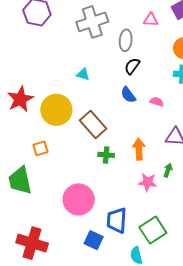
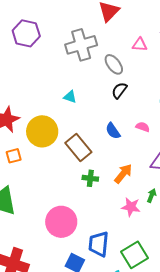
gray ellipse: (126, 40) -> (114, 64), turned -45
blue semicircle: (128, 95) -> (113, 131), moved
orange square: (40, 148) -> (14, 156), moved
orange arrow: (139, 149) -> (123, 174), turned 40

